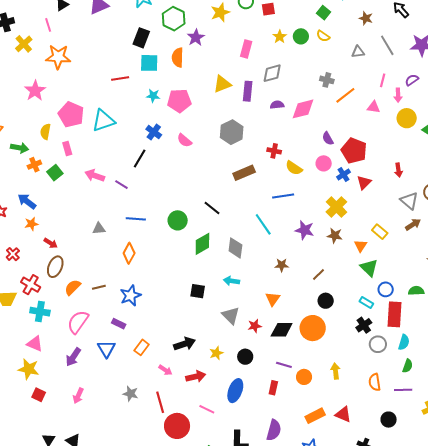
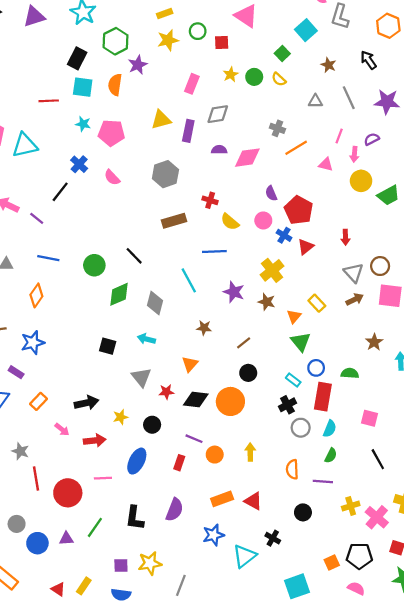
blue cross: (344, 175) -> (284, 235), turned -32
red line: (160, 402) -> (36, 478), moved
pink line: (207, 409) -> (103, 478), turned -35

